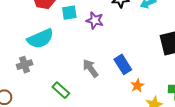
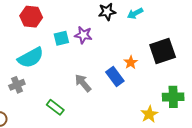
cyan square: (69, 13) -> (61, 38), moved
orange star: (137, 86) -> (131, 62), moved

